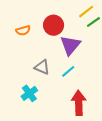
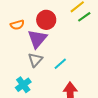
purple triangle: (70, 45) -> (37, 39), moved
gray triangle: (42, 67) -> (35, 60), turned 49

